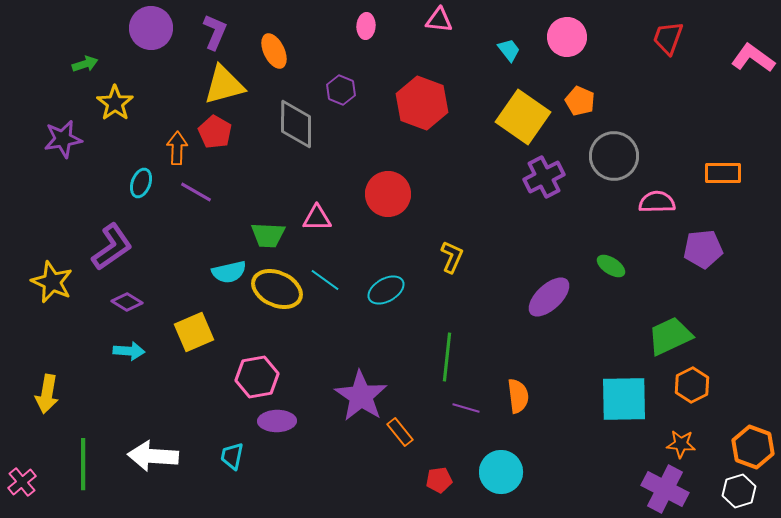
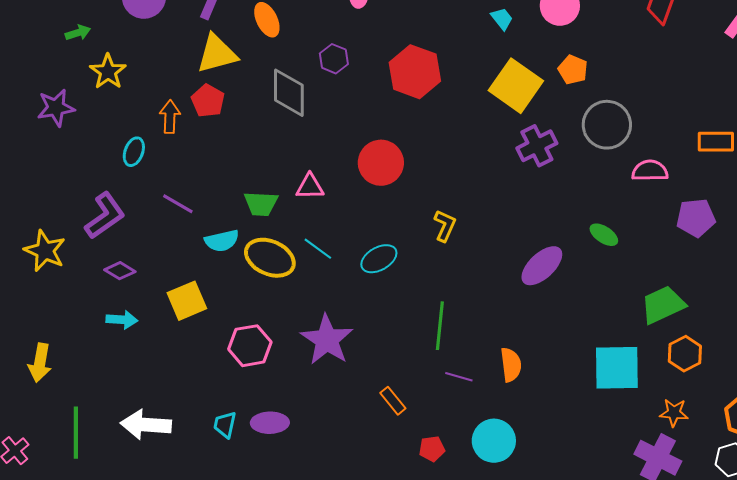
purple line: (196, 192) -> (178, 204), moved
purple star: (361, 396) -> (327, 340), moved
purple ellipse: (277, 421) -> (270, 423), moved

